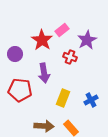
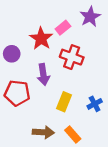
purple star: (87, 40) -> (90, 17), moved
red cross: (70, 57) -> (72, 57), size x1.5

